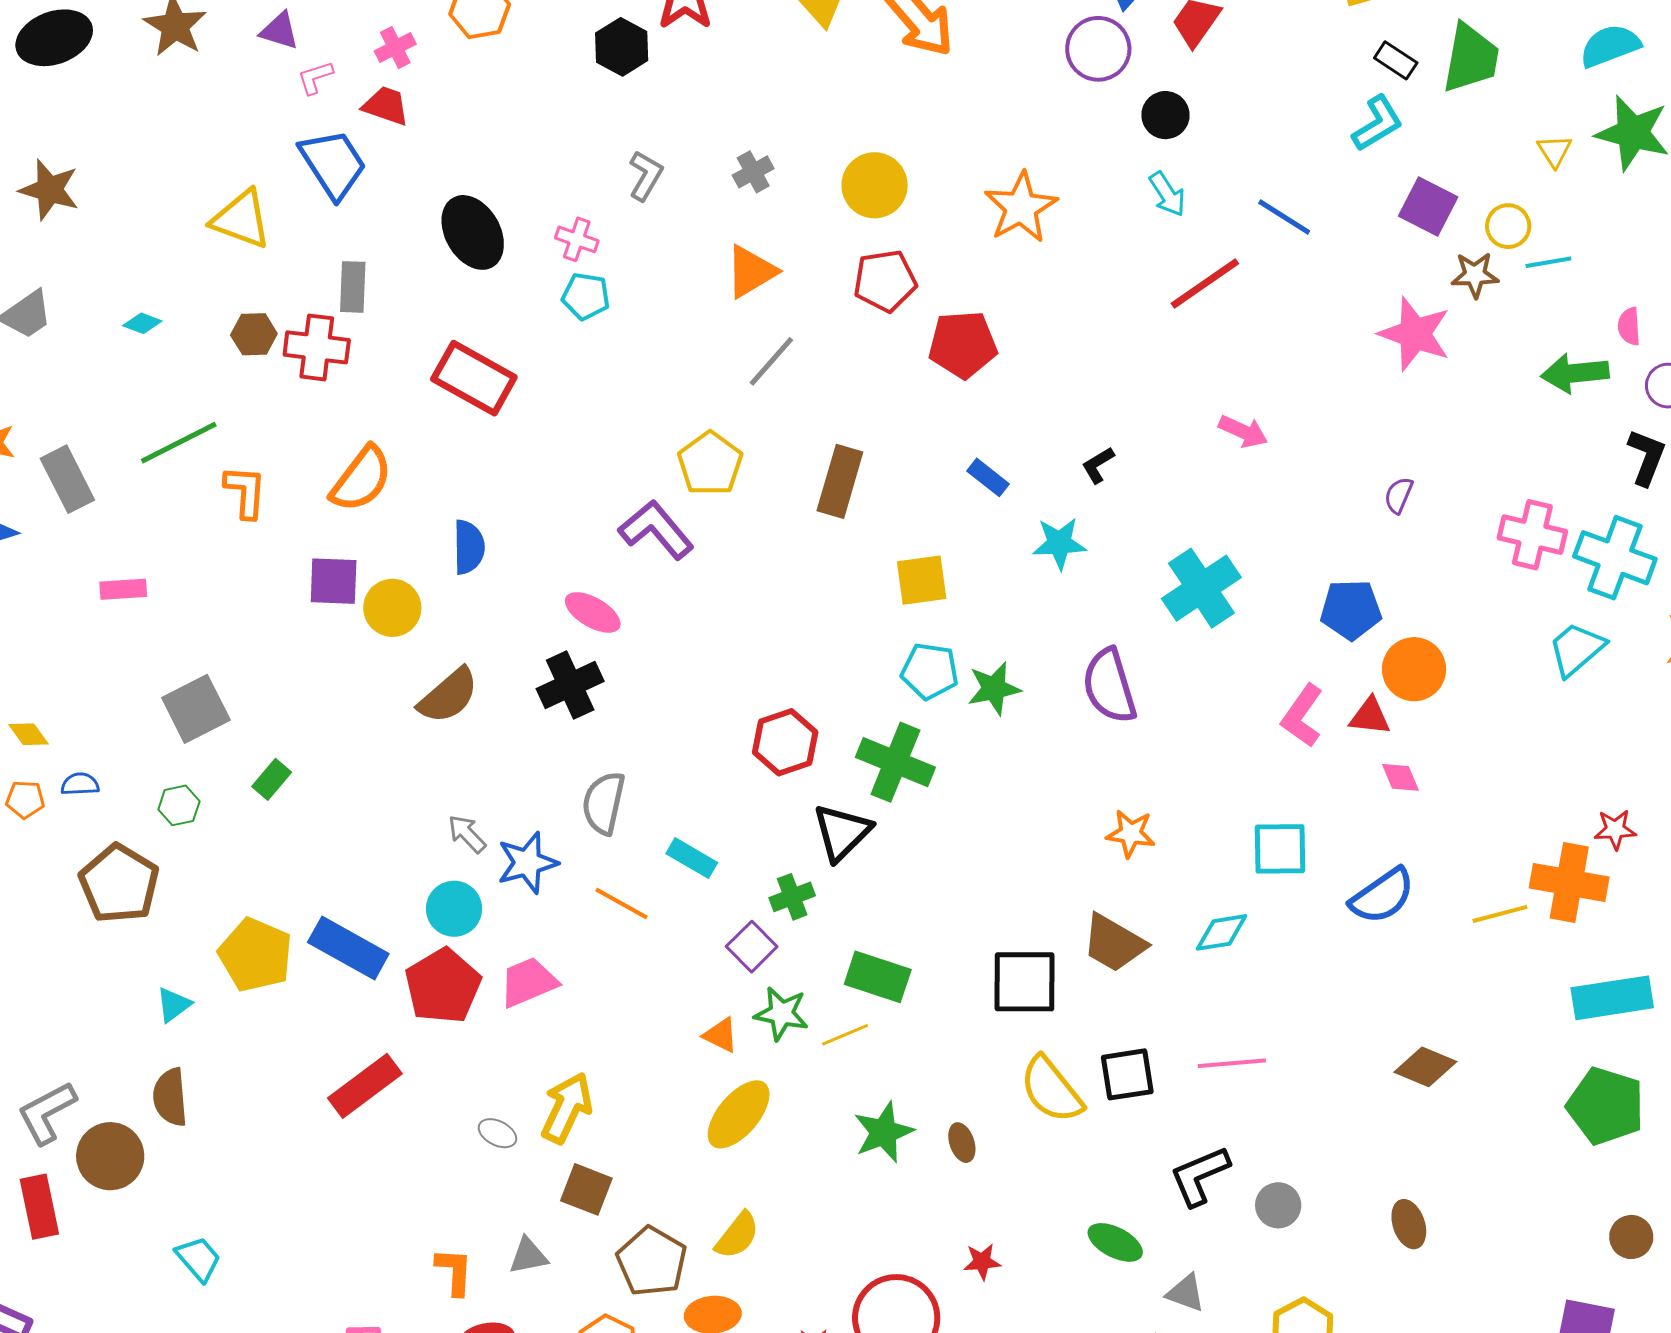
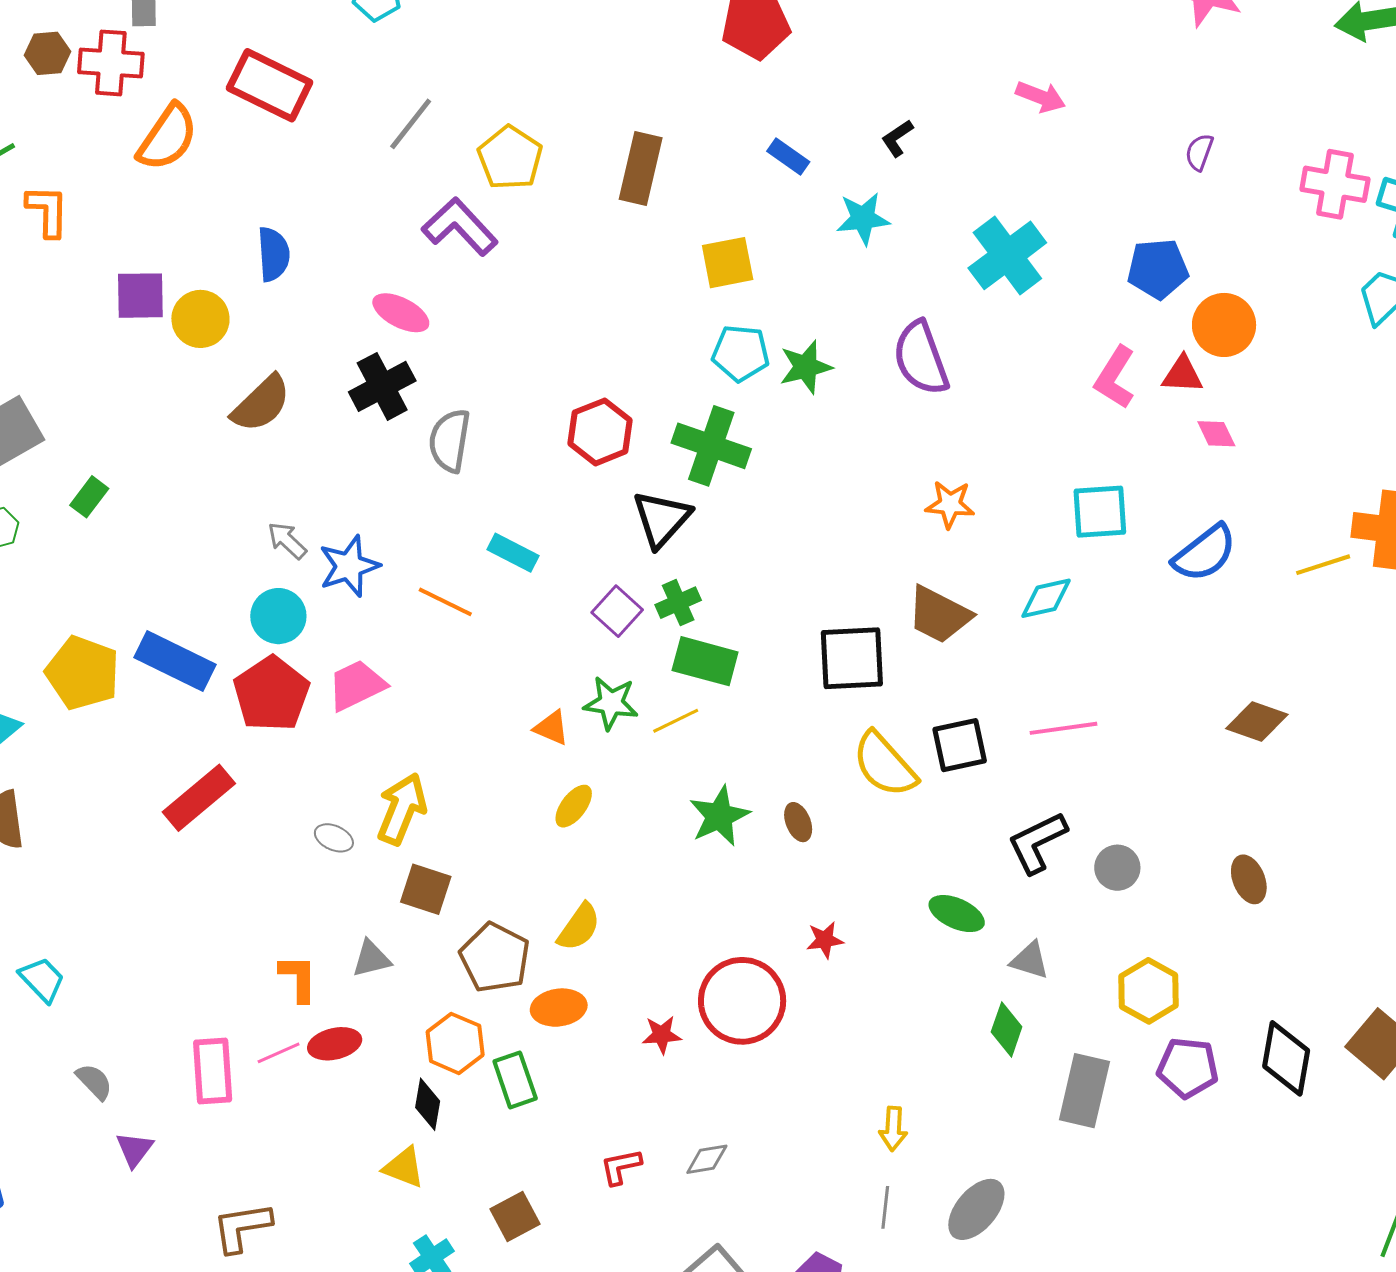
gray line: (771, 361) -> (411, 124), moved
orange semicircle: (361, 479) -> (168, 137), moved
gray semicircle: (604, 803) -> (450, 441), moved
green cross: (792, 897) -> (678, 603), moved
purple square: (752, 947) -> (617, 611), moved
yellow ellipse: (739, 1114) -> (574, 806), size x0.6

